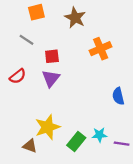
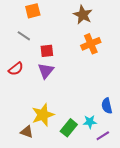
brown star: (75, 18) -> (83, 15), moved
blue semicircle: (118, 96) -> (107, 106), moved
purple line: (122, 144) -> (103, 136), moved, turned -40

